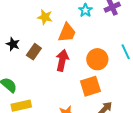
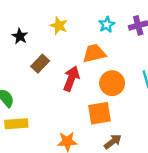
orange trapezoid: (67, 33) -> (94, 53), moved, turned -135
black star: (13, 44) -> (20, 36), moved

